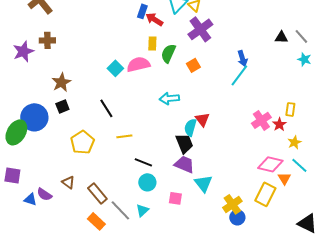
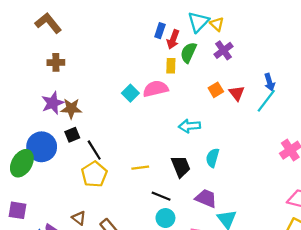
red arrow: (154, 19) -> (173, 39), turned -102
purple cross: (200, 29) -> (223, 50), size x0.7
purple star: (23, 51) -> (53, 103), moved
green semicircle: (168, 53) -> (188, 53), moved
brown star: (61, 82) -> (71, 108), turned 30
black line: (106, 108) -> (94, 150), moved
red triangle: (202, 119) -> (237, 93), moved
black trapezoid: (184, 143) -> (181, 167), moved

